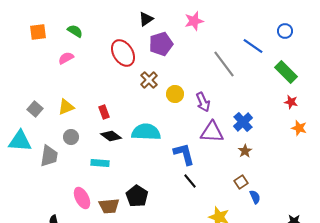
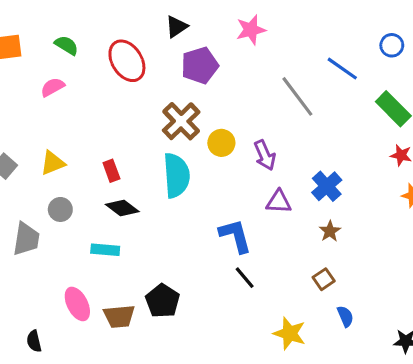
red ellipse: (123, 53) -> (127, 61), moved
brown cross: (149, 80) -> (181, 121), size x1.4
cyan semicircle: (146, 132) -> (176, 175), moved, turned 84
purple triangle: (212, 132) -> (279, 202), size x0.7
blue semicircle: (255, 197) -> (345, 316), moved

